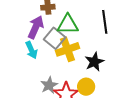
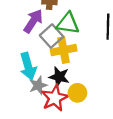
cyan arrow: (31, 50) -> (28, 66), moved, size x1.4
black star: (94, 62) -> (59, 77), moved, turned 30

